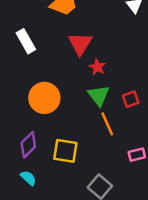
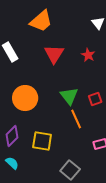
red star: (97, 67) -> (88, 55), moved

